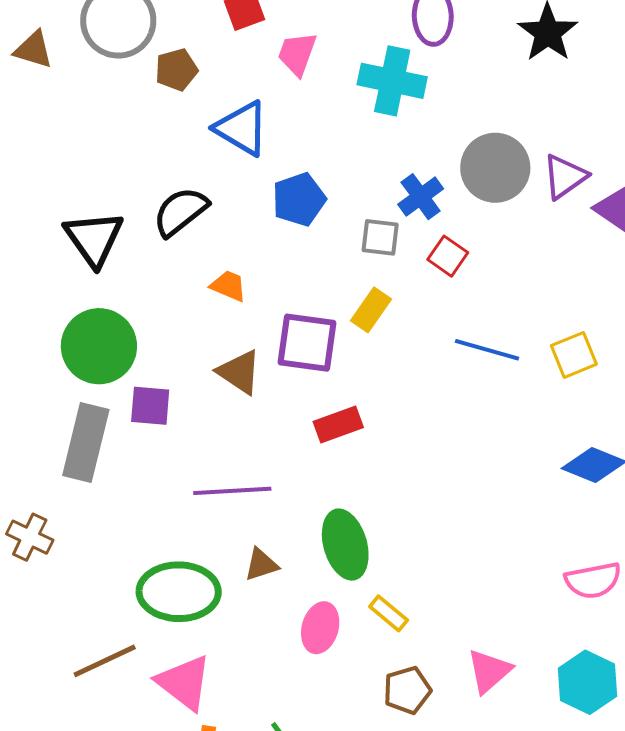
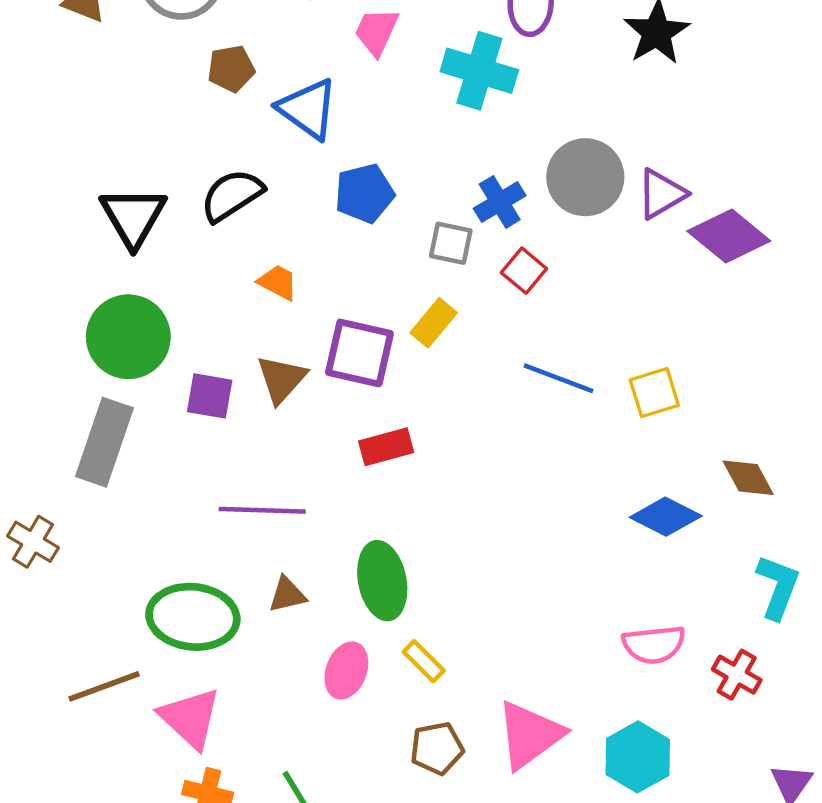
brown pentagon: (176, 70) -> (231, 69), moved
brown triangle: (239, 372) -> (281, 379), turned 33
purple square: (150, 406) -> (210, 396), moved
pink triangle: (489, 671) -> (530, 735), size x1.4

